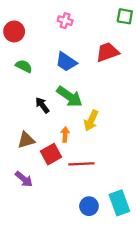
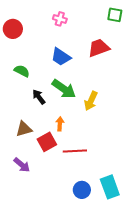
green semicircle: (24, 66) -> (22, 71), moved
yellow arrow: (91, 120) -> (91, 101), moved

